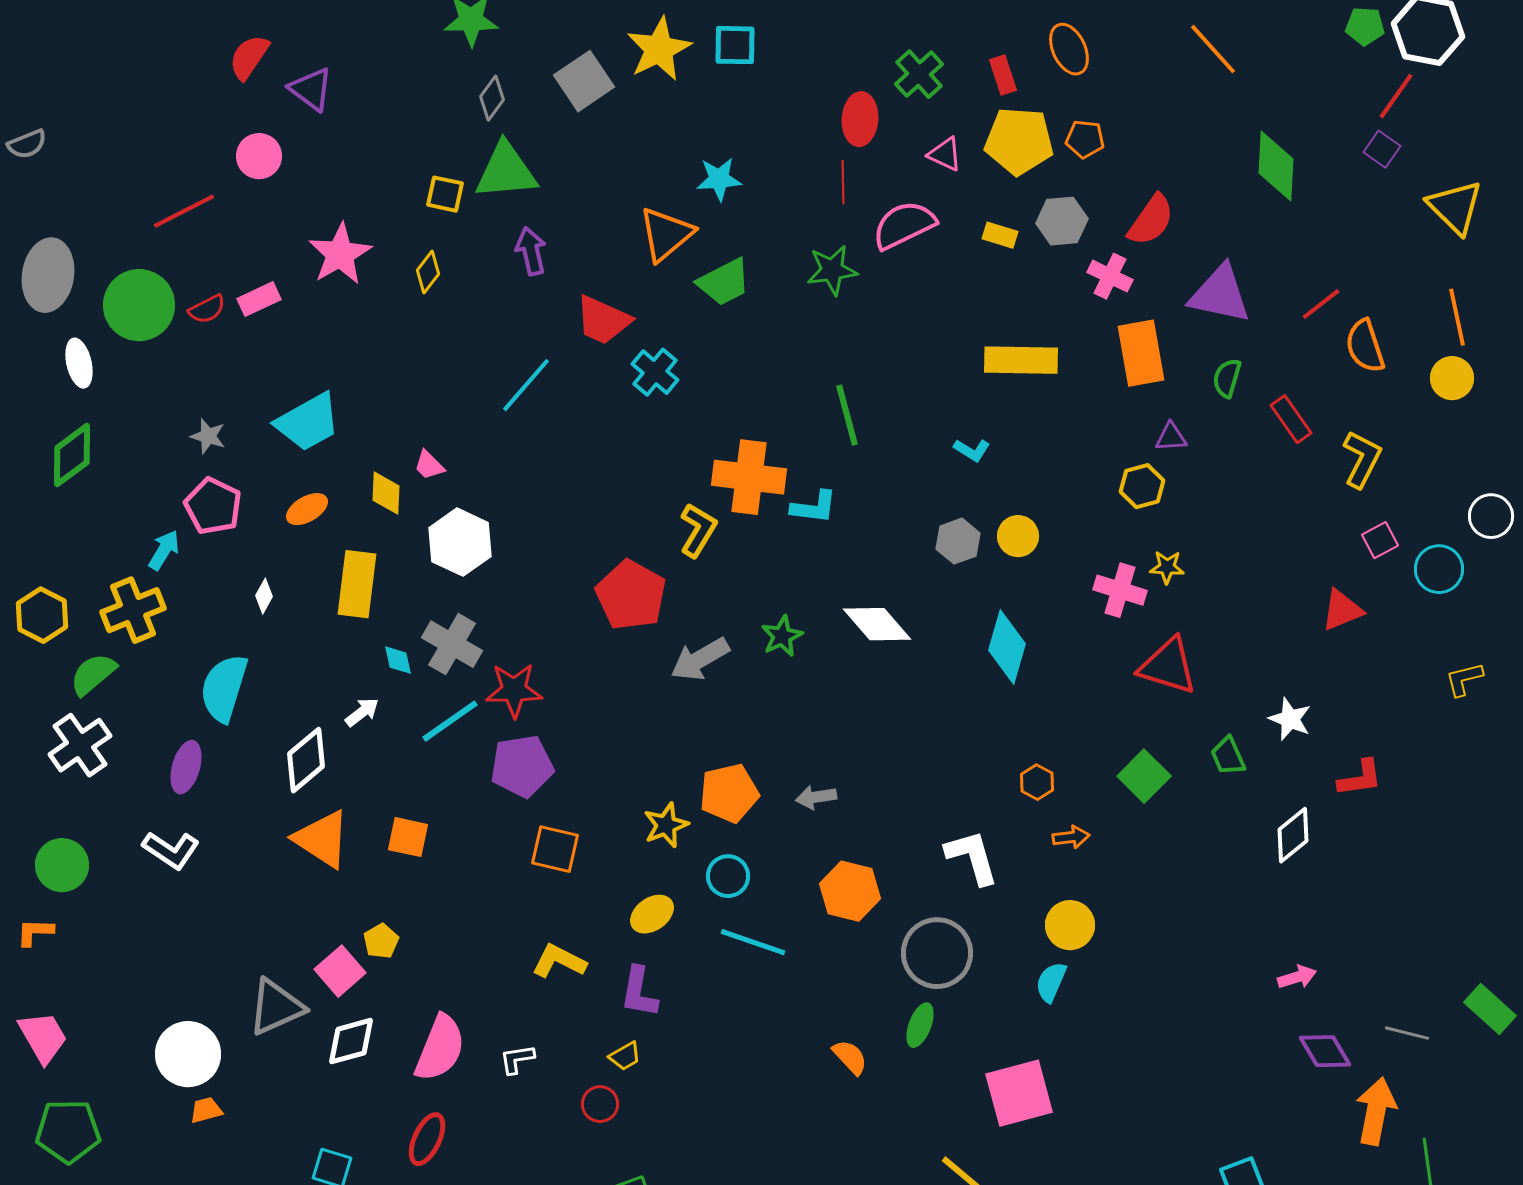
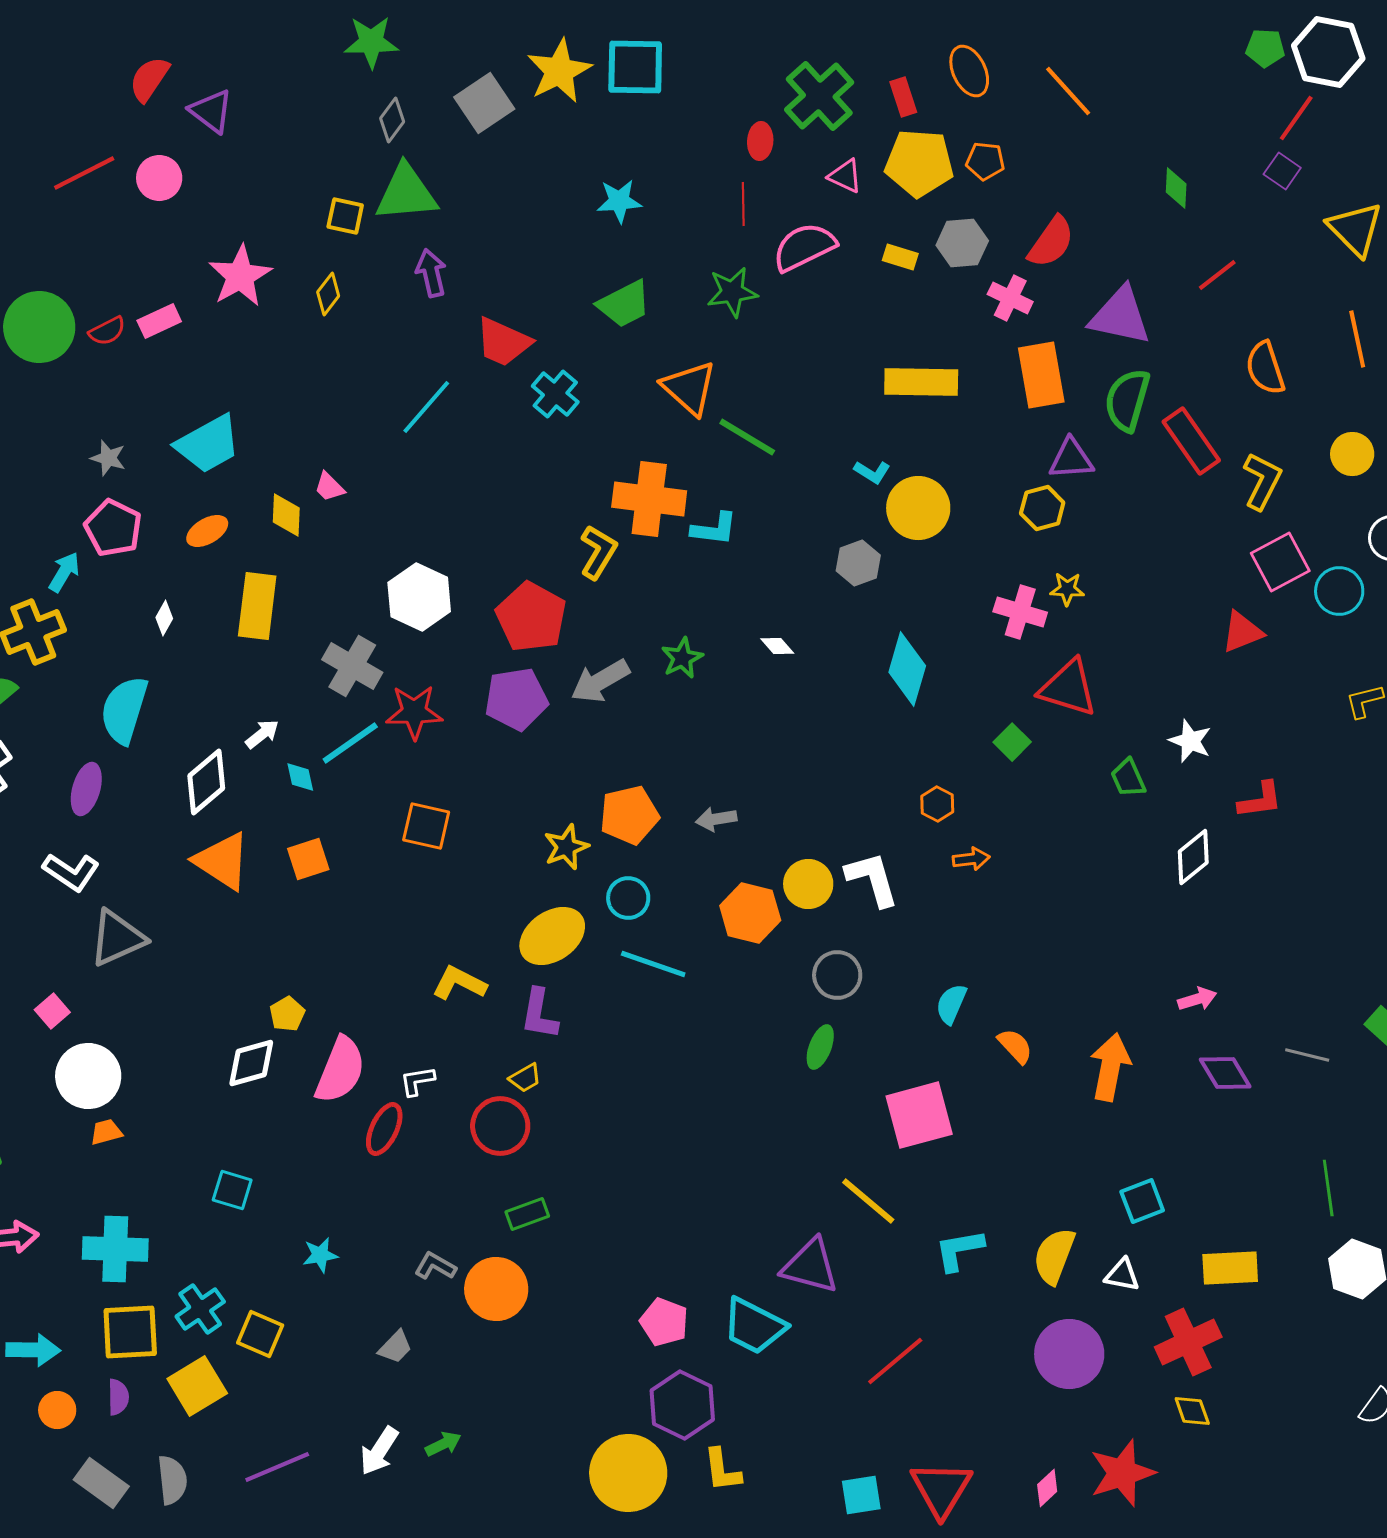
cyan square: (735, 45) -> (635, 67), size x1.4
orange line: (1213, 49) -> (1068, 91), moved
green cross: (919, 74) -> (819, 96), size x1.4
red ellipse: (860, 119) -> (760, 141), size x0.7
green diamond: (1276, 166) -> (1176, 188), size x0.6
red line: (184, 211) -> (84, 173), moved
orange triangle: (666, 234) -> (689, 388), moved, turned -38
red line: (1321, 304) -> (1217, 275), moved
green semicircle: (1227, 378) -> (1127, 400), size x1.6
yellow circle: (1452, 378) -> (1352, 454), moved
green line: (847, 415) -> (747, 437), turned -44
red rectangle: (1291, 419) -> (1191, 441), size x1.4
purple triangle: (1171, 437) -> (1071, 459), size x1.4
yellow circle: (1018, 536) -> (918, 508), moved, size x1.5
pink square: (1380, 540) -> (1280, 562), size x1.6
white hexagon: (460, 542) -> (419, 597), moved
white diamond: (877, 624) -> (777, 646), size x0.5
cyan diamond: (398, 660) -> (300, 777), moved
purple pentagon: (522, 766) -> (516, 699), moved
green square: (1144, 776) -> (1012, 742), moved, size x0.7
orange square: (408, 837) -> (308, 859), turned -30
orange square: (555, 849) -> (426, 826), moved
yellow ellipse: (652, 914) -> (552, 936), size x1.5
yellow circle: (1070, 925) -> (808, 884), moved
yellow pentagon: (381, 941) -> (287, 1014), moved
gray circle: (937, 953) -> (837, 975), size x0.7
pink square: (340, 971) -> (52, 1011), moved, size x0.7
gray triangle: (276, 1007) -> (117, 938), moved
orange semicircle: (850, 1057) -> (1015, 1046), moved
red circle: (600, 1104) -> (500, 1126), size x1.6
orange arrow: (1376, 1111) -> (1110, 1067), moved
red ellipse: (427, 1139) -> (384, 1129), moved

